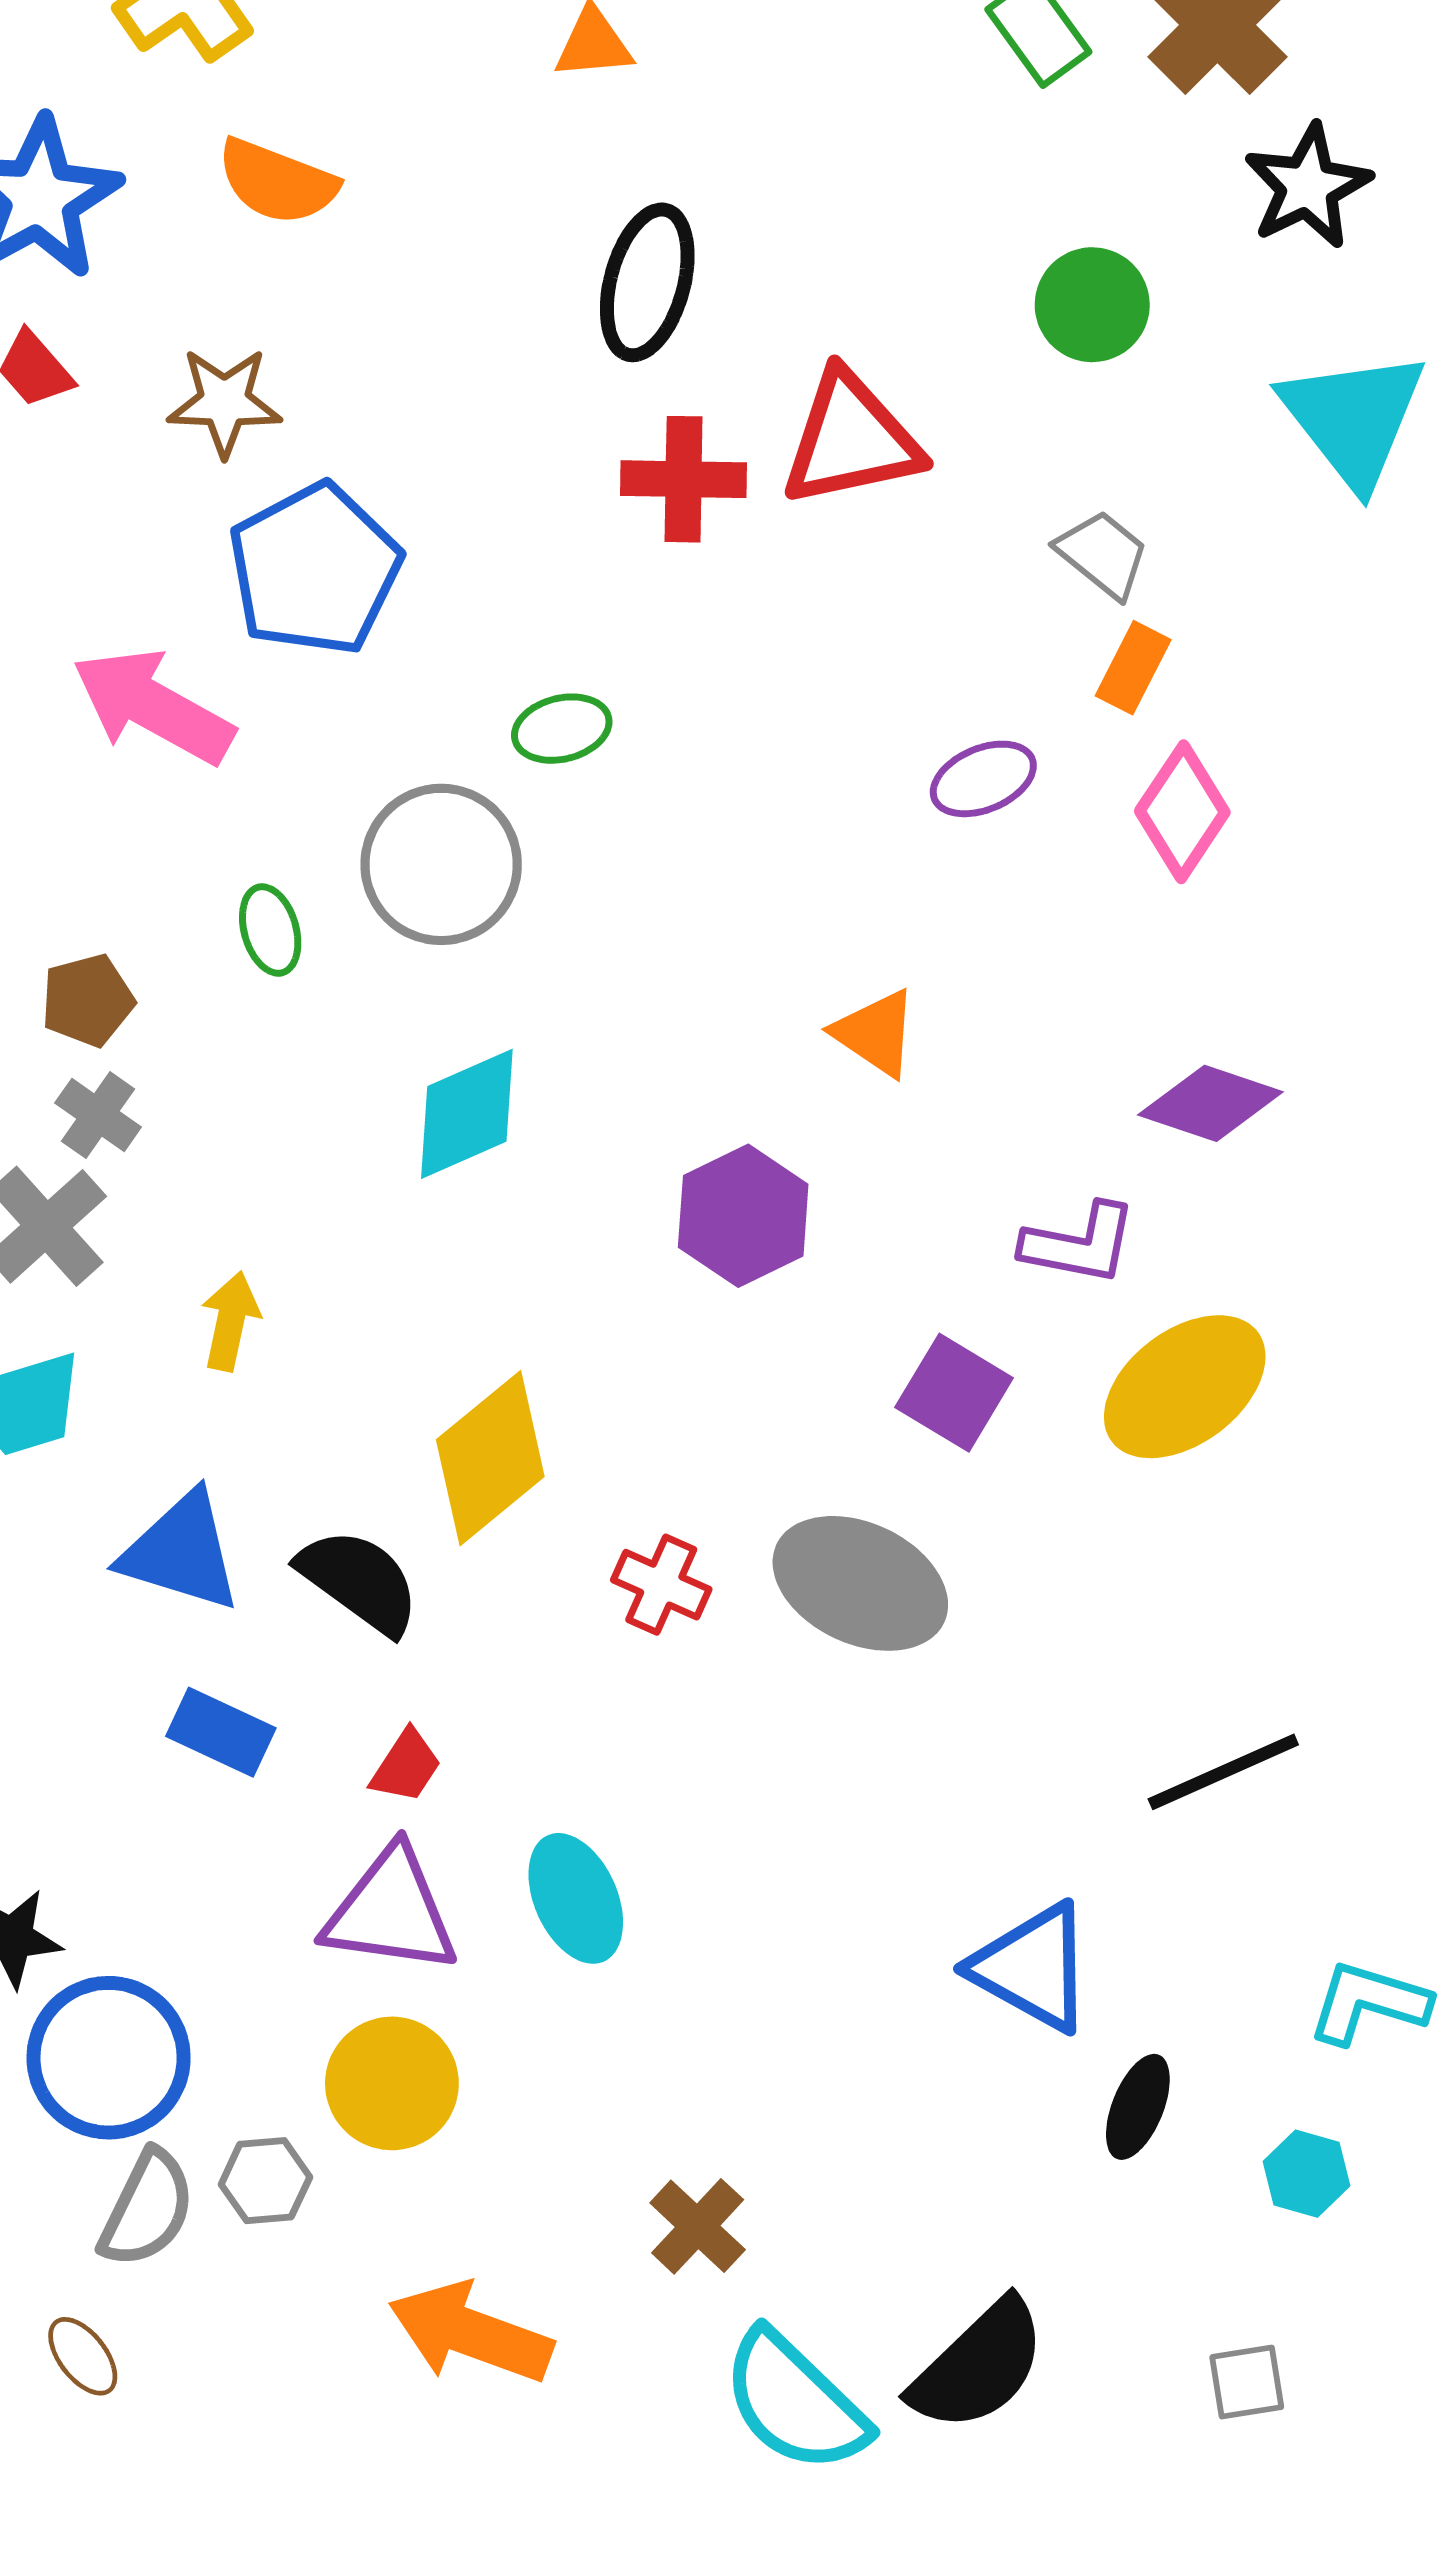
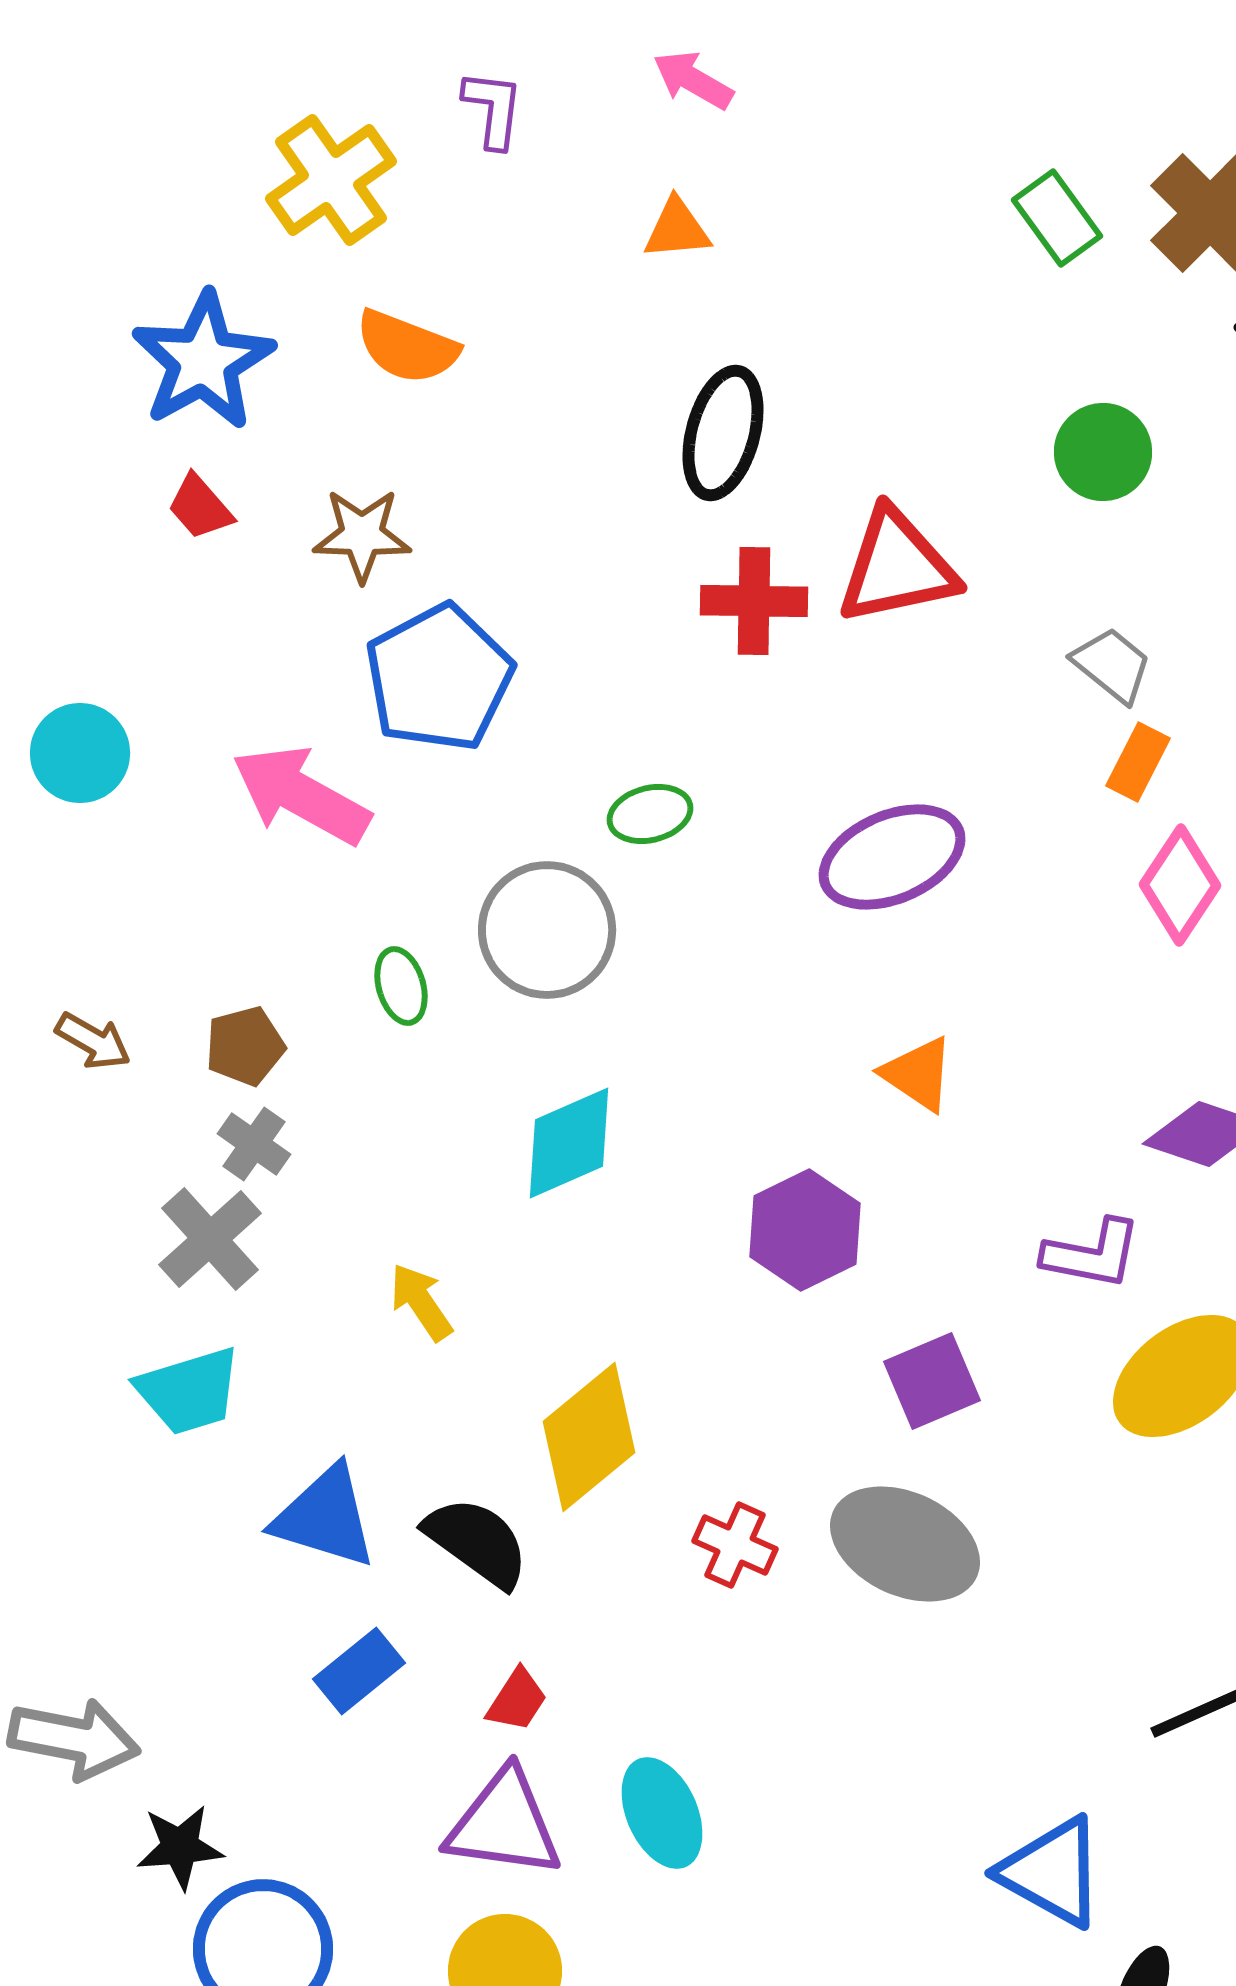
purple ellipse: (983, 779) -> (892, 857), moved, size x1.6
yellow arrow: (230, 1321) -> (421, 1302), moved, turned -46
purple square: (954, 1393) -> (932, 1381), moved, turned 36
blue rectangle: (221, 1732) -> (359, 1671), turned -64

